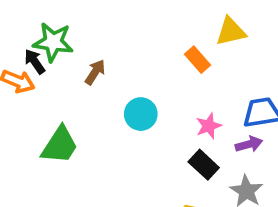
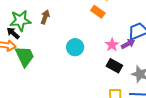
brown arrow: (95, 72) -> (45, 17), moved
purple arrow: (249, 144) -> (128, 44), moved
green trapezoid: (60, 145) -> (25, 56), moved, turned -45

